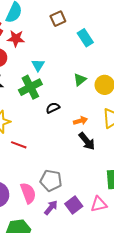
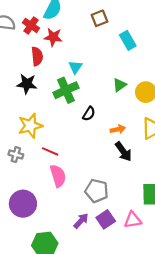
black semicircle: (53, 108) -> (89, 114), turned 144
gray pentagon: (51, 180) -> (97, 191), moved
pink semicircle: (28, 193) -> (58, 176), moved

